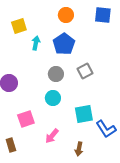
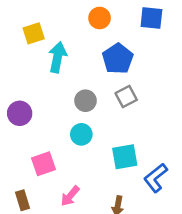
cyan arrow: (36, 43) -> (57, 57), size x1.5
blue pentagon: (64, 44) -> (118, 59), moved
blue L-shape: (106, 129) -> (156, 178), turned 85
pink arrow: (52, 136) -> (70, 196), moved

